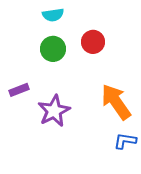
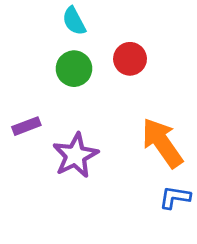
cyan semicircle: (53, 15) -> (74, 21), turned 70

